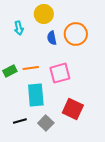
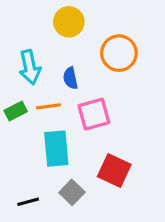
cyan arrow: (19, 28) -> (30, 67), moved, size x1.5
blue semicircle: (52, 38) -> (70, 78), moved
black line: (20, 121) -> (28, 202), moved

